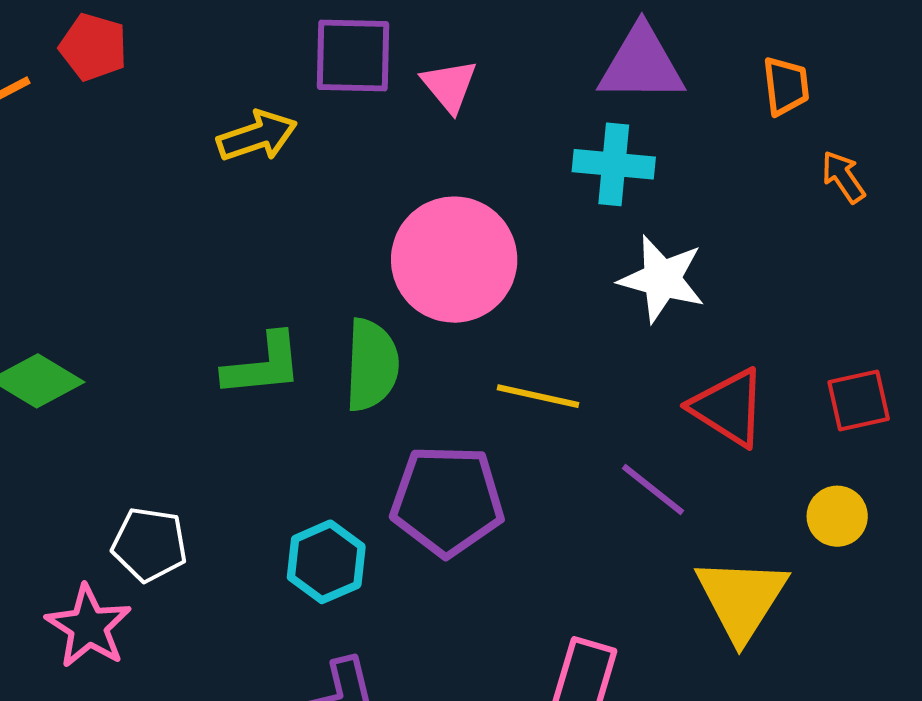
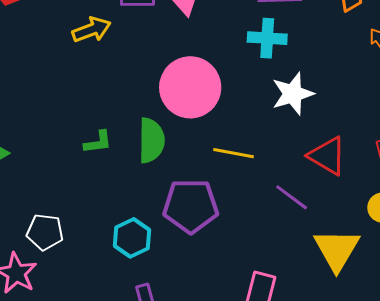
white star: (662, 279) -> (293, 94), turned -30
green L-shape: (263, 365) -> (98, 142), size x0.7

